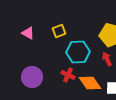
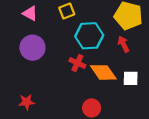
purple circle: (32, 77) -> (32, 48), moved

